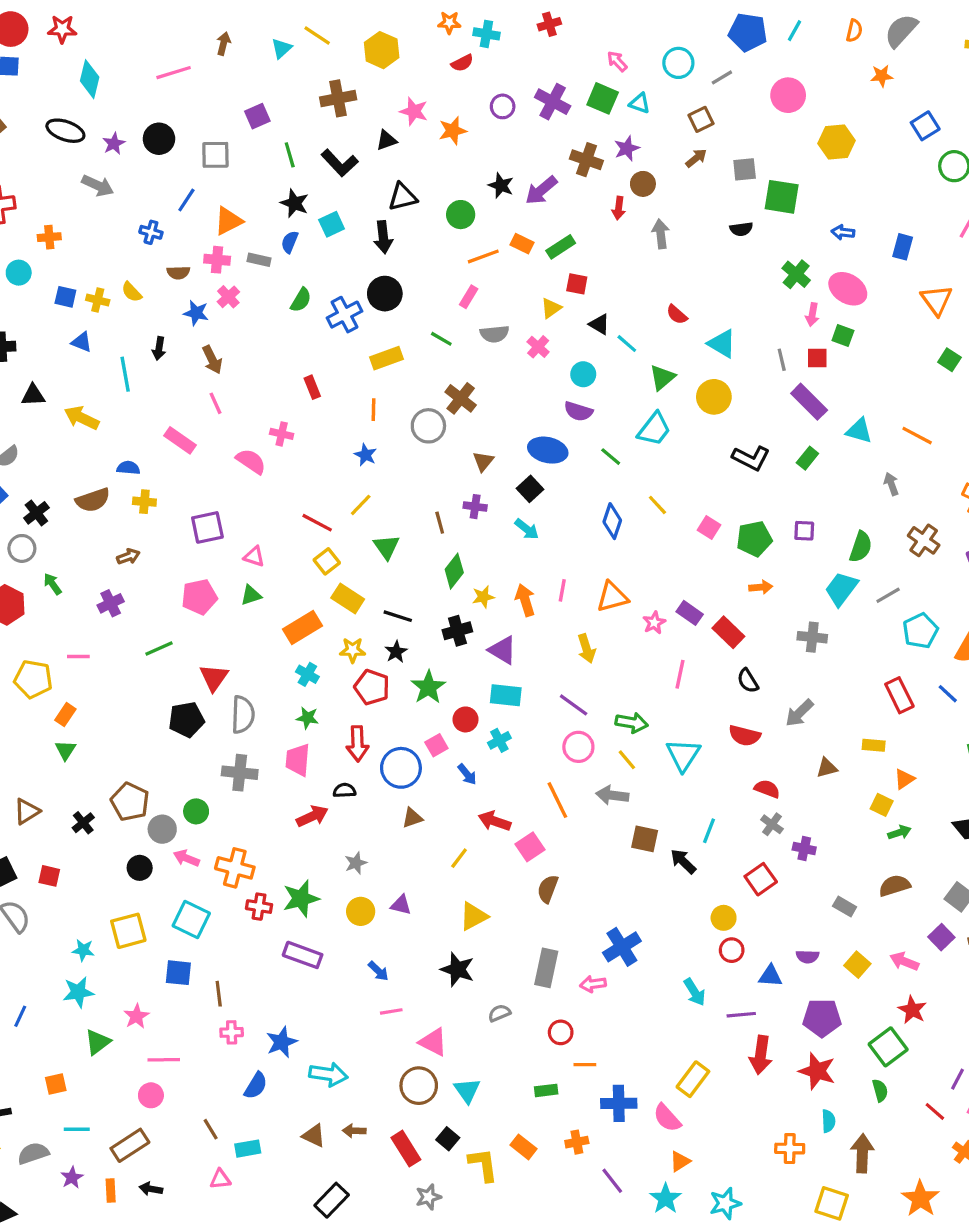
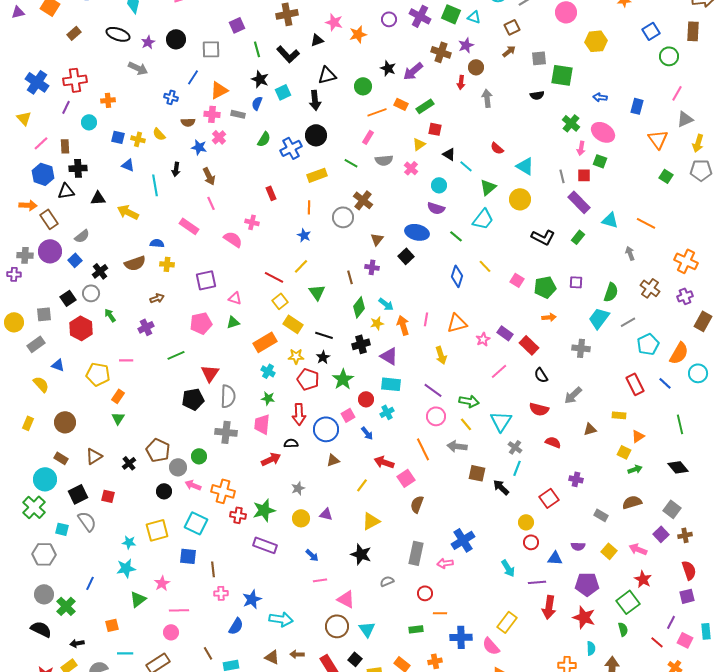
cyan arrow: (527, 529) -> (386, 304), moved
pink line: (680, 674) -> (499, 371), turned 36
gray cross: (772, 824) -> (515, 447), moved

